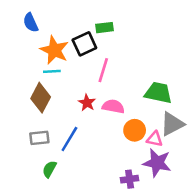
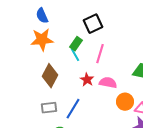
green rectangle: (105, 28) -> (76, 44), moved, turned -48
black square: (84, 44) -> (93, 24), moved
orange star: (54, 50) -> (42, 40), moved, turned -30
cyan line: (52, 71) -> (75, 55), moved, turned 64

